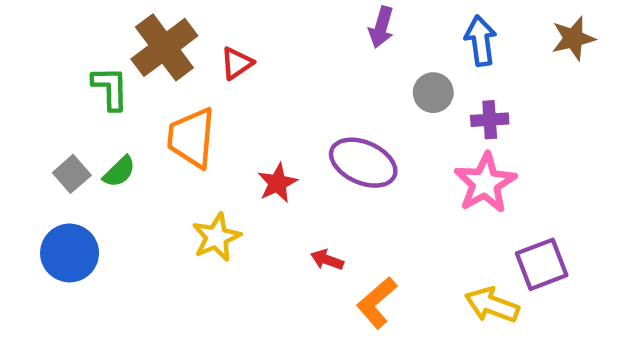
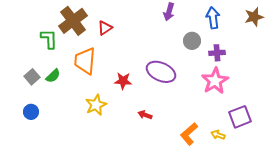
red star: (277, 183) -> (123, 81), turned 30
blue circle: (70, 253) -> (31, 112), size x0.6
orange L-shape: (377, 303) -> (189, 134), moved
yellow arrow: (492, 305) -> (218, 135), size x0.6

